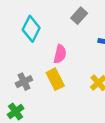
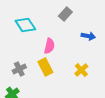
cyan diamond: (31, 29) -> (25, 25), turned -60

